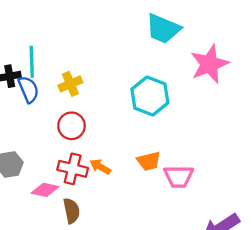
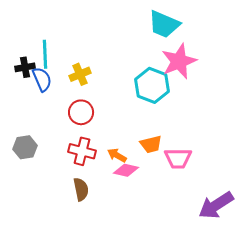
pink star: (209, 64) -> (179, 61), moved
orange arrow: (100, 167) -> (117, 155), moved
pink diamond: (45, 190) -> (126, 170), moved

